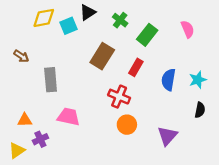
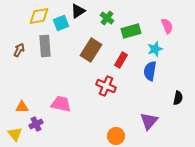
green rectangle: (147, 35) -> (131, 31), turned 36
brown arrow: (21, 56) -> (19, 50), turned -96
gray rectangle: (51, 80) -> (45, 46), moved
cyan star: (198, 80) -> (155, 49), moved
orange circle: (127, 125) -> (116, 136), moved
yellow triangle: (17, 150) -> (15, 134), turned -35

